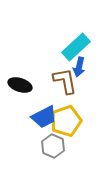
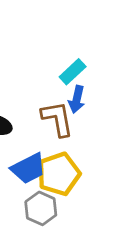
cyan rectangle: (76, 47) -> (73, 72), size x0.7

